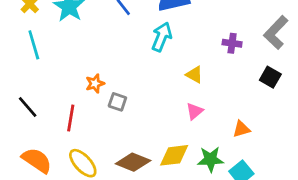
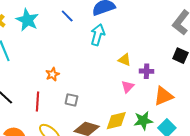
purple cross: (232, 43) -> (147, 71), moved
gray square: (117, 102) -> (71, 100), moved
orange triangle: (241, 129) -> (163, 96), size x1.5

